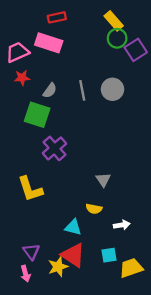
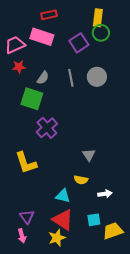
yellow rectangle: (114, 21) -> (98, 18), turned 48
purple square: (136, 50) -> (79, 43), moved
yellow star: (58, 267) -> (57, 238), moved

